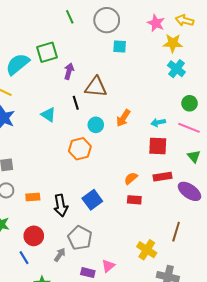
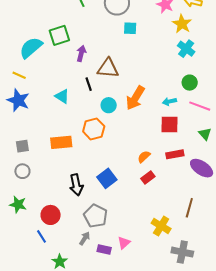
yellow star: (173, 43) -> (182, 24), turned 30
green circle: (190, 103) -> (190, 83), moved
orange arrow: (123, 118) -> (135, 98), size x1.4
orange rectangle: (33, 197) -> (61, 142), moved, size x1.5
red rectangle: (134, 200) -> (148, 178), turned -40
gray arrow: (60, 255) -> (85, 238), moved

